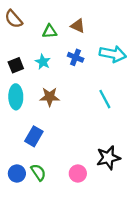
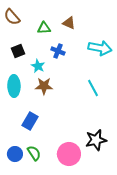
blue cross: (76, 57) -> (58, 51), moved
cyan star: (43, 62) -> (38, 66), moved
black square: (16, 65) -> (18, 51), moved
pink circle: (78, 173) -> (69, 154), size x1.5

